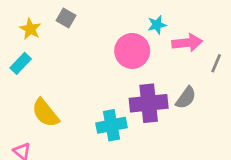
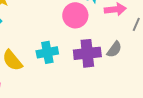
cyan cross: (112, 125) -> (47, 52), moved

